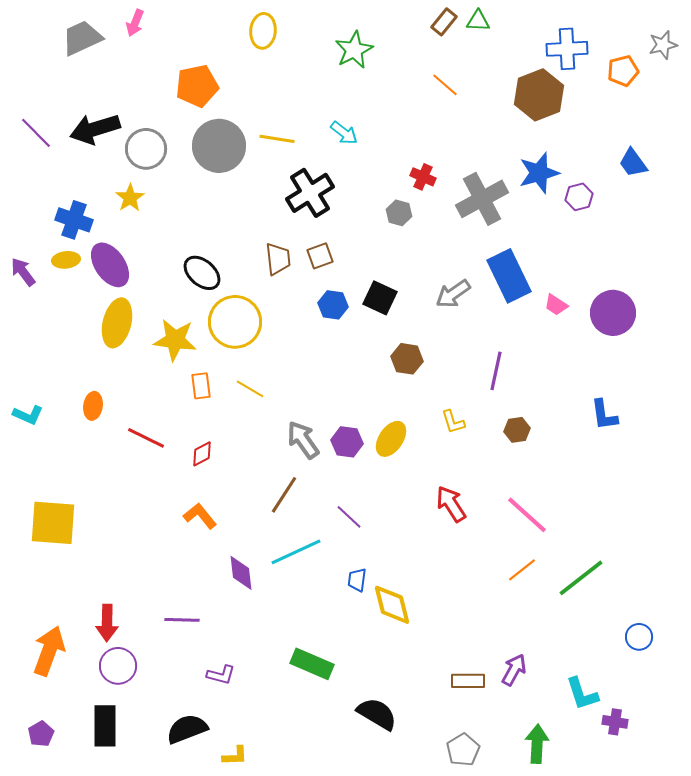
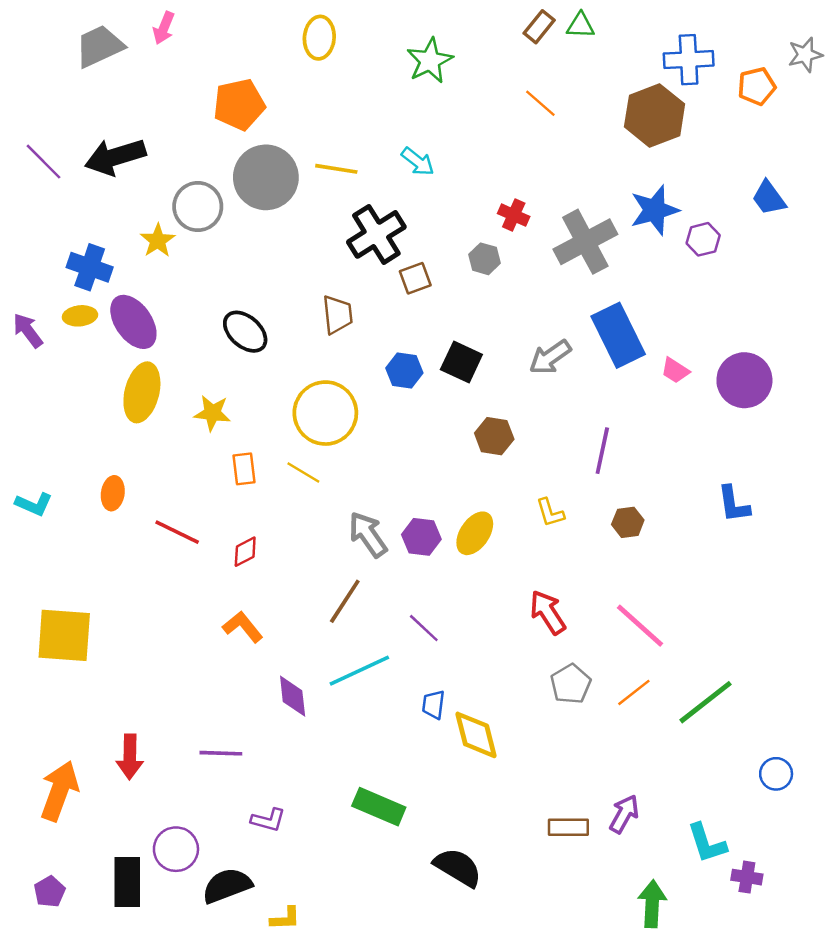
gray circle: (146, 149) -> (198, 207), moved
brown square: (320, 256) -> (415, 278), moved
yellow circle: (235, 322) -> (325, 413), moved
yellow star: (175, 340) -> (212, 413), size x0.7
purple circle: (118, 666) -> (176, 849), moved
gray pentagon: (463, 750) -> (571, 684), moved

